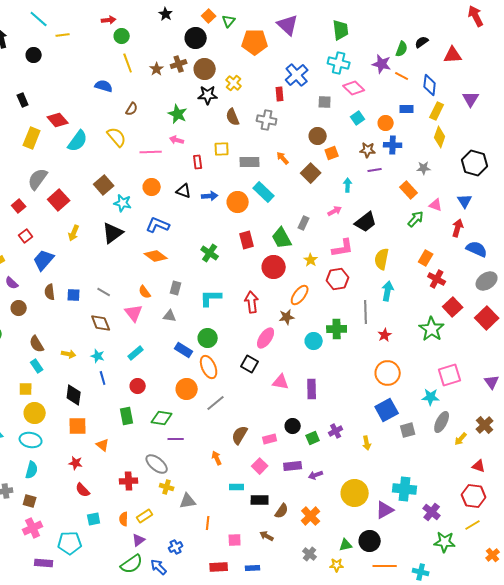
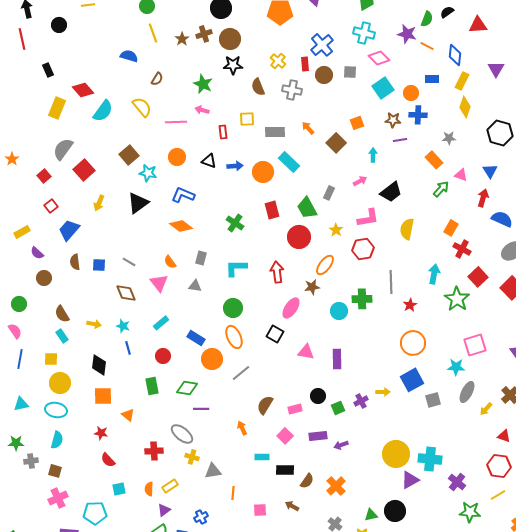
yellow cross: (234, 83) -> (278, 61), moved
cyan square: (358, 118) -> (383, 88), size x1.5
brown circle: (318, 136) -> (324, 75), moved
cyan arrow: (388, 291) -> (434, 274), moved
blue rectangle: (184, 350) -> (196, 338), moved
yellow arrow: (367, 443) -> (383, 392), moved, turned -80
yellow circle: (355, 493) -> (396, 454), moved

